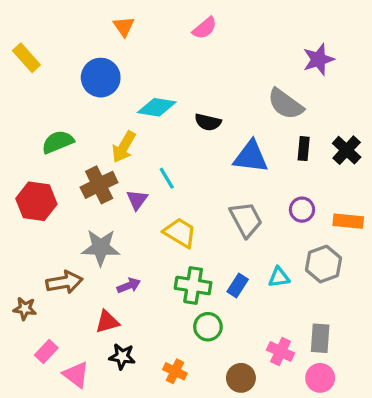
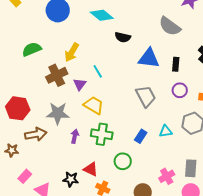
cyan diamond: (157, 107) -> (102, 15), moved, turned 30
black rectangle: (304, 149) -> (176, 64), moved
red hexagon: (36, 201) -> (18, 108), moved
yellow trapezoid: (180, 233) -> (94, 105), moved
purple arrow: (129, 285) -> (75, 136), turned -56
green cross: (193, 285) -> (102, 134), moved
red triangle: (107, 322) -> (91, 169), moved, turned 42
pink cross: (281, 351) -> (167, 176), turned 35

